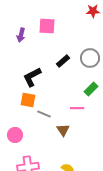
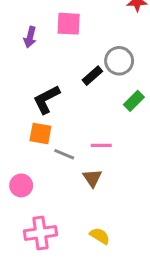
gray circle: (90, 58) -> (119, 61), moved
green rectangle: (91, 89) -> (134, 101), moved
pink line: (77, 108) -> (101, 145), moved

